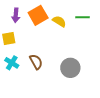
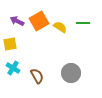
purple arrow: (16, 15) -> (17, 21), turned 112
brown semicircle: (36, 62) -> (37, 76), moved

